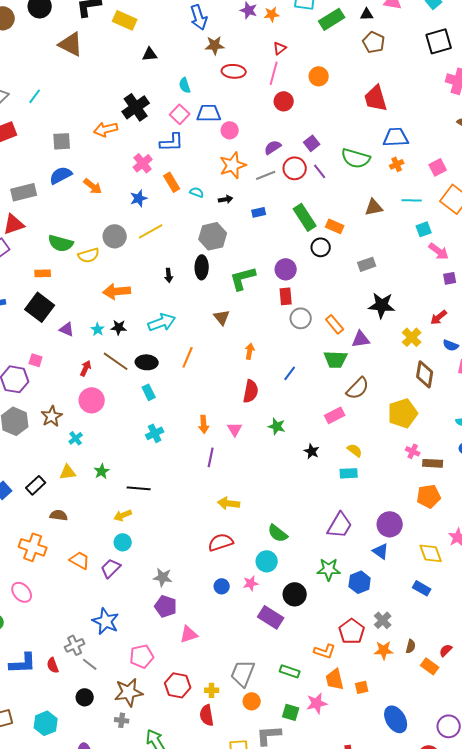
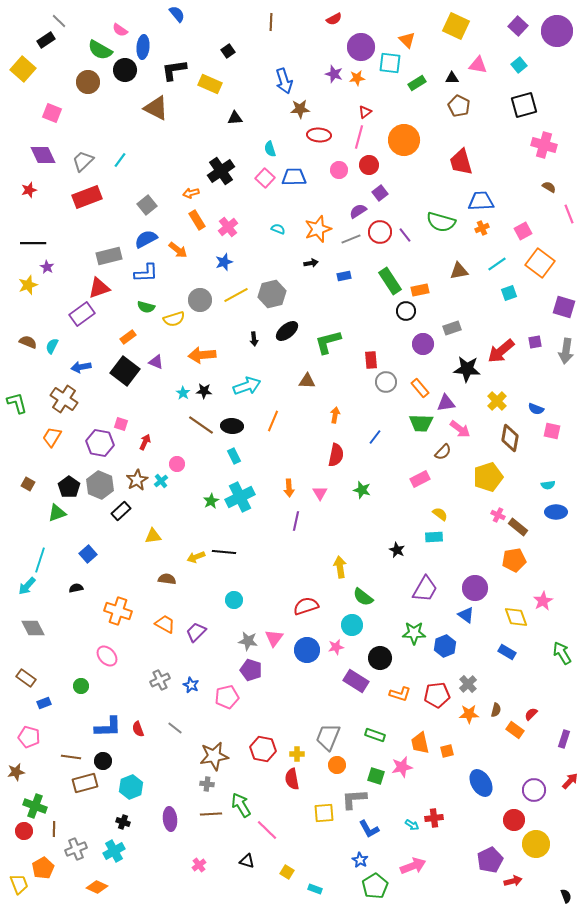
green rectangle: (332, 19) -> (417, 83), size x0.7
orange circle: (319, 76) -> (404, 140), size x1.6
orange arrow: (106, 129) -> (191, 193), size x0.7
pink circle: (230, 130) -> (339, 170), moved
gray square: (62, 141) -> (147, 205), turned -36
blue L-shape: (172, 142) -> (146, 273), moved
purple square: (312, 143) -> (380, 193), moved
orange rectangle: (172, 182) -> (197, 220), moved
cyan semicircle: (197, 192) -> (278, 229), moved
cyan line: (412, 200) -> (497, 264), turned -36
orange rectangle: (335, 226) -> (420, 290), turned -36
gray hexagon: (213, 236) -> (272, 294), moved
green semicircle: (61, 243) -> (146, 307), size x0.7
pink arrow: (439, 251) -> (460, 429), moved
black ellipse: (202, 267) -> (287, 331), turned 50
purple circle: (286, 269) -> (423, 344), moved
orange rectangle: (43, 273) -> (128, 337), turned -35
brown triangle: (222, 317) -> (307, 381), turned -48
red arrow: (439, 317) -> (501, 351), moved, size x1.6
purple triangle: (67, 329) -> (156, 362), moved
red arrow: (86, 368) -> (145, 442), moved
brown semicircle: (358, 388) -> (443, 452), size x0.7
pink circle: (92, 400) -> (177, 464), size x0.6
cyan cross: (155, 433) -> (240, 497), size x1.6
cyan cross: (76, 438) -> (161, 481), moved
black star: (312, 451) -> (397, 550), moved
brown rectangle: (433, 463) -> (518, 527), turned 36
green star: (102, 471) -> (211, 501), moved
black rectangle: (36, 485) -> (121, 511), moved
yellow arrow: (229, 503) -> (340, 567), moved, turned 75
brown semicircle: (59, 515) -> (167, 579), moved
yellow arrow: (123, 515) -> (196, 557), moved
cyan circle: (123, 542) -> (234, 600), moved
blue circle: (222, 586) -> (307, 650), size x1.6
blue star: (106, 621) -> (191, 685), size x0.6
red pentagon: (352, 631) -> (437, 695), turned 30
pink triangle: (189, 634) -> (274, 638), moved, turned -36
gray cross: (75, 645) -> (160, 680), moved
orange L-shape: (325, 651) -> (400, 694), moved
pink pentagon: (142, 656) -> (227, 697), moved
black circle: (85, 697) -> (103, 761), moved

